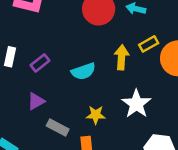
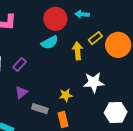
cyan semicircle: (83, 71) -> (50, 42), moved
white star: (136, 104) -> (94, 82), turned -30

